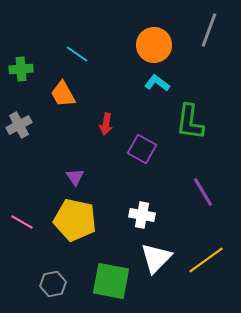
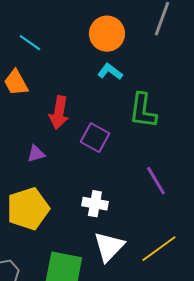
red arrow: (106, 124) -> (59, 113), size x1.5
purple triangle: (75, 177) -> (36, 154), moved, turned 48
yellow pentagon: (75, 220) -> (28, 209), turned -30

